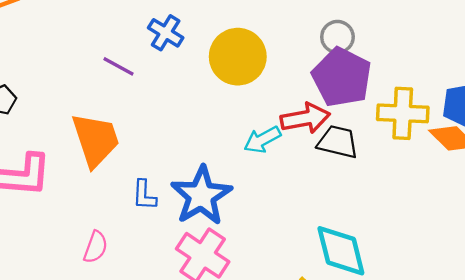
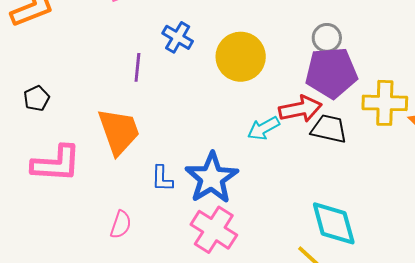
purple line: (119, 66) -> (137, 67), turned 68
purple pentagon: (342, 77) -> (331, 73), turned -30

